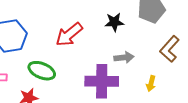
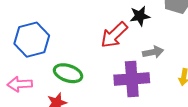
red arrow: (69, 35) -> (114, 35), moved

